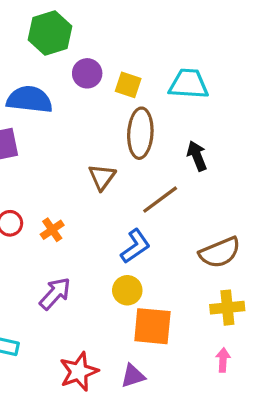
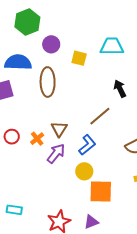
yellow square: (128, 85) -> (79, 58), moved
brown ellipse: (140, 133) -> (48, 82), moved
brown triangle: (102, 177) -> (59, 129), moved
purple arrow: (55, 294) -> (56, 154), moved

